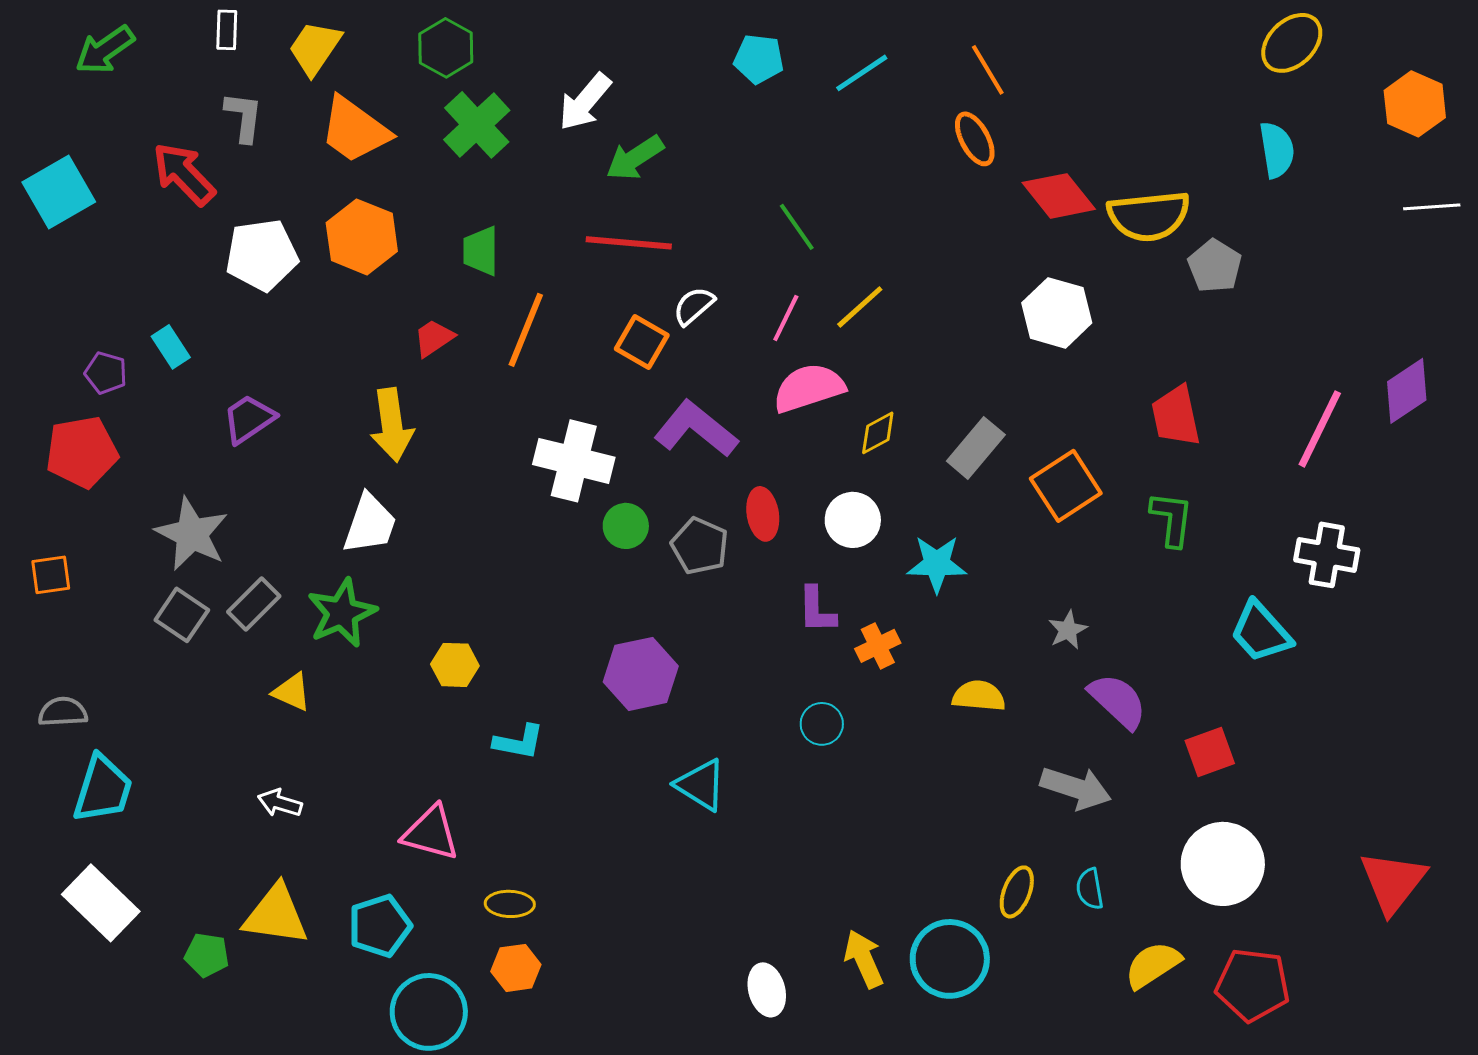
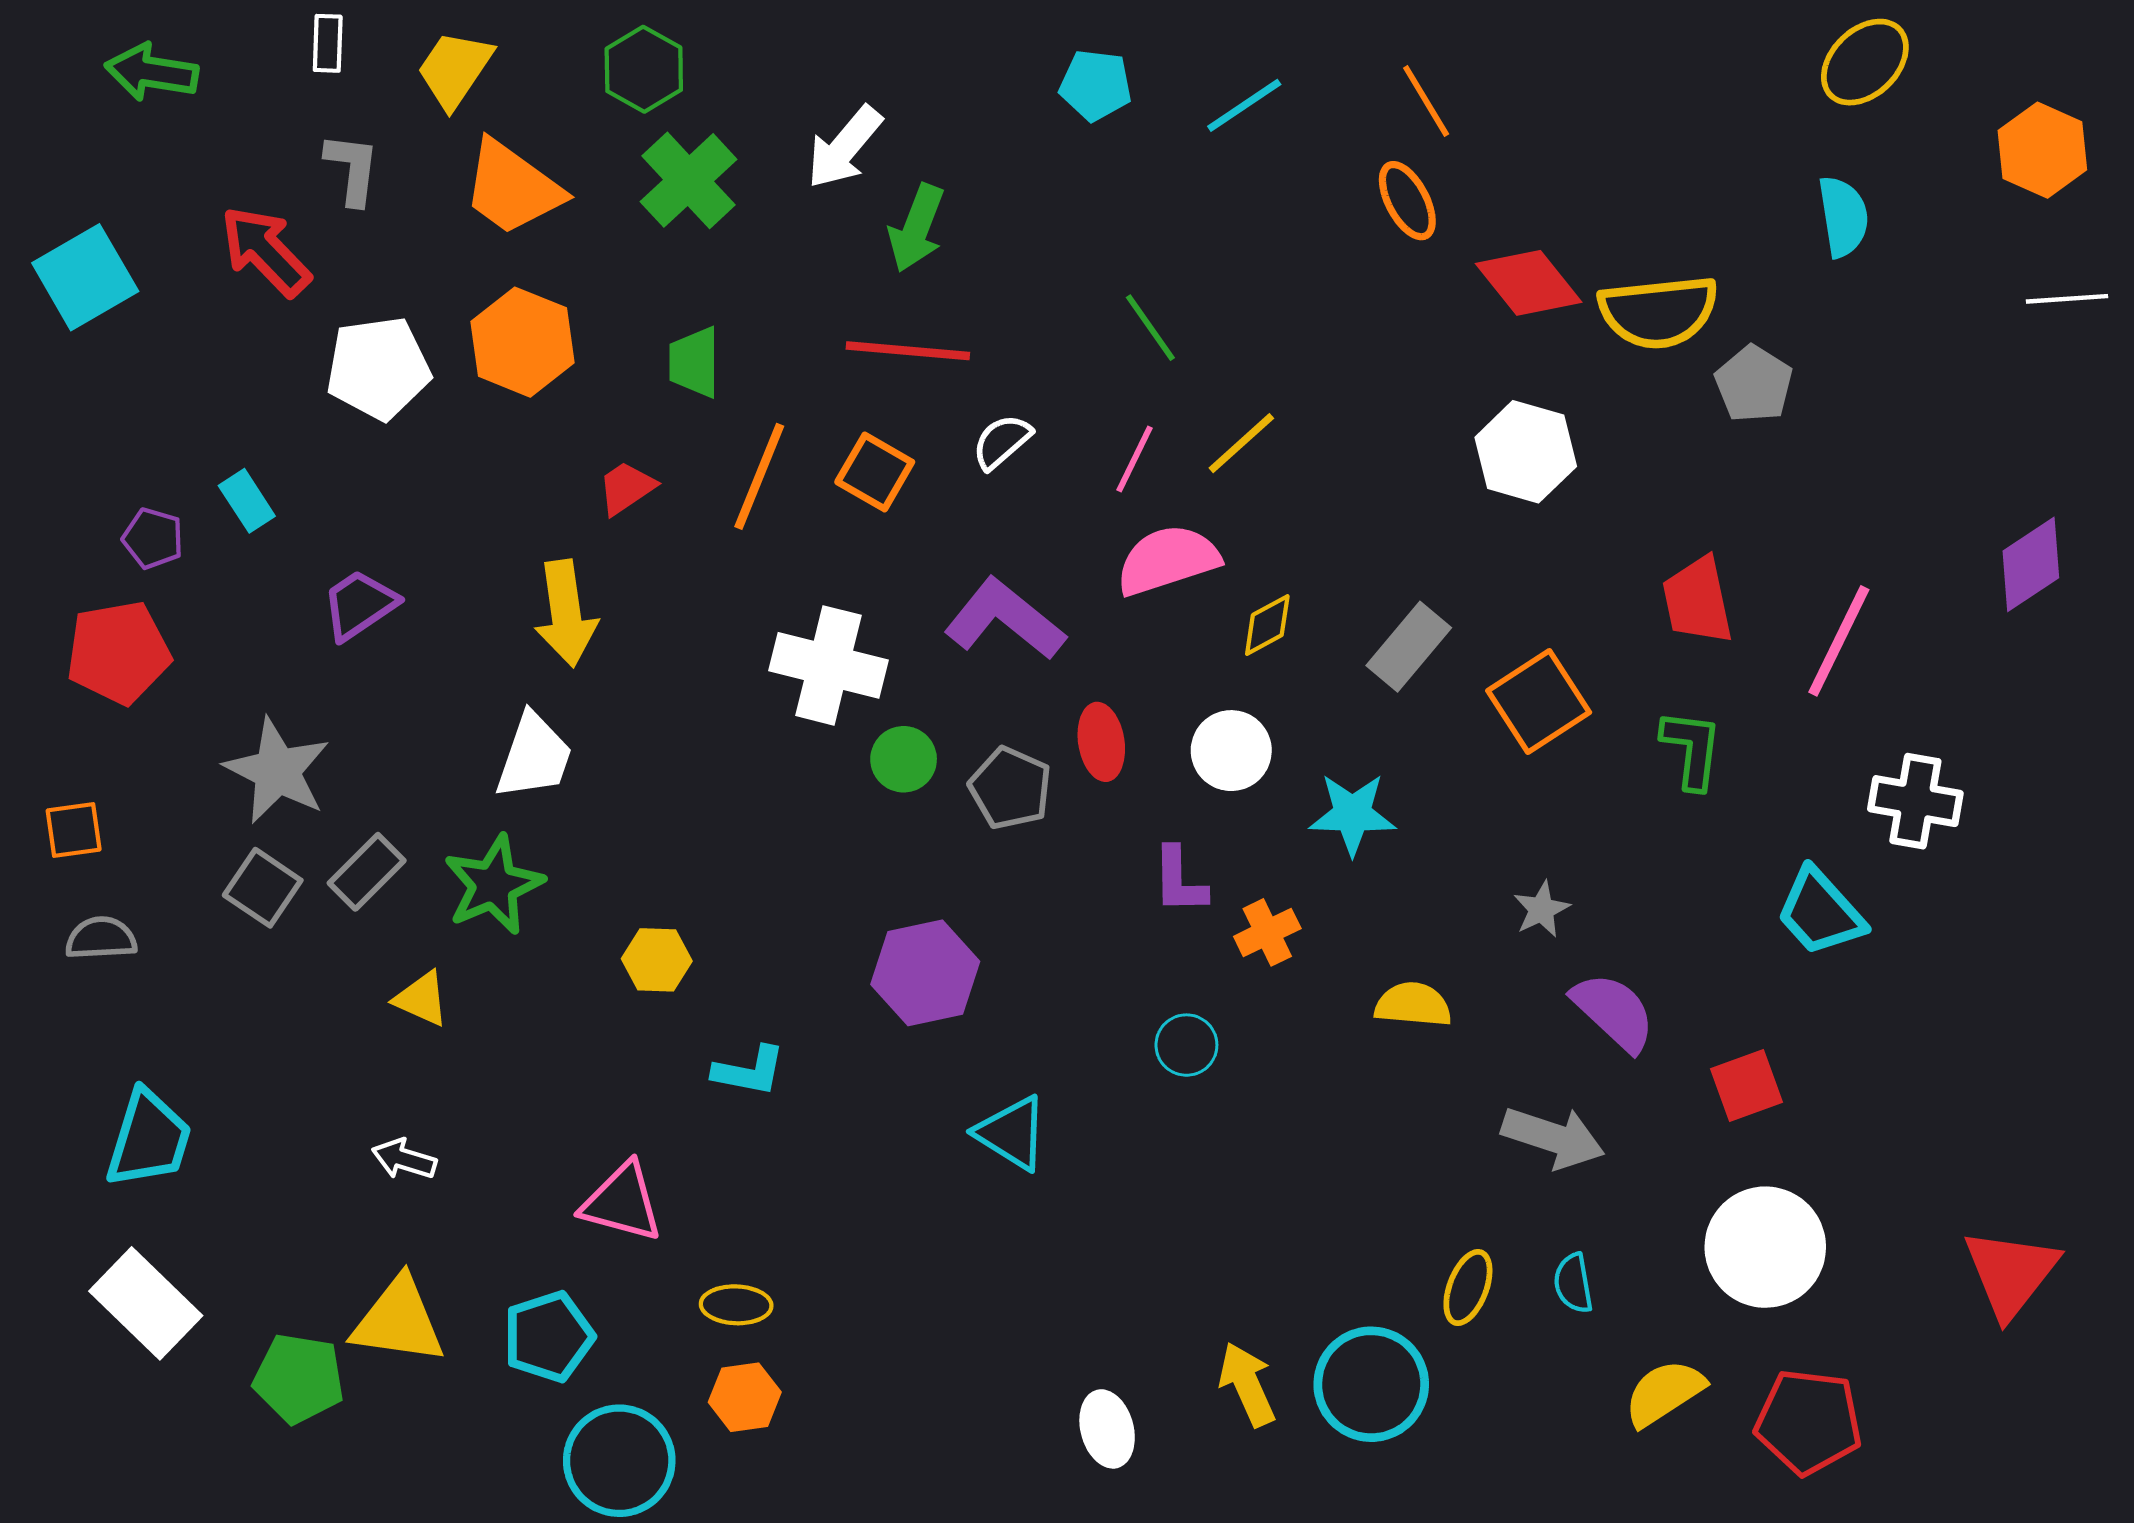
green arrow: (105, 50) -> (152, 72), turned 44
green arrow: (635, 158) -> (917, 228), turned -36
orange square: (642, 342) -> (875, 472), moved
pink line: (1320, 429) -> (1839, 641), moved
gray semicircle: (63, 712) -> (101, 938), moved
green pentagon: (207, 955) -> (299, 1378), size x1.4

